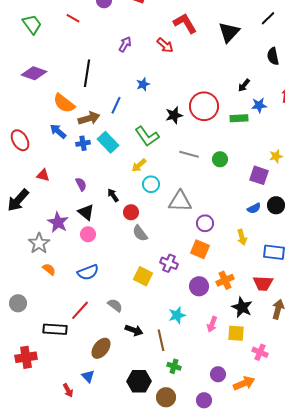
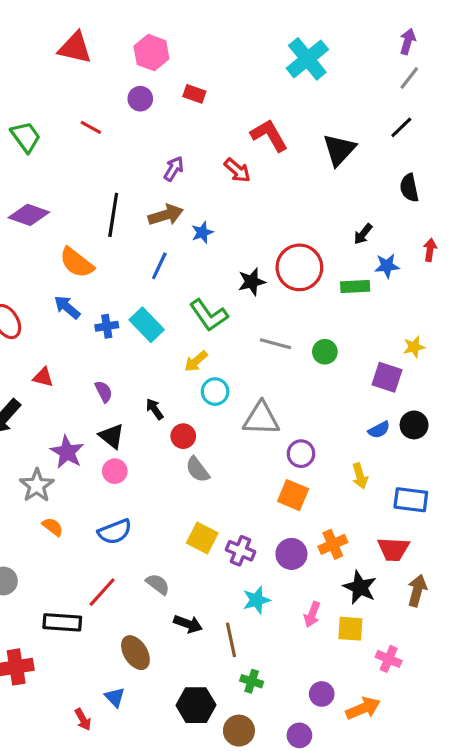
brown arrow: (89, 118) -> (166, 215), moved
purple cross: (169, 263) -> (241, 551), moved
brown ellipse: (101, 348) -> (135, 653), turned -70

